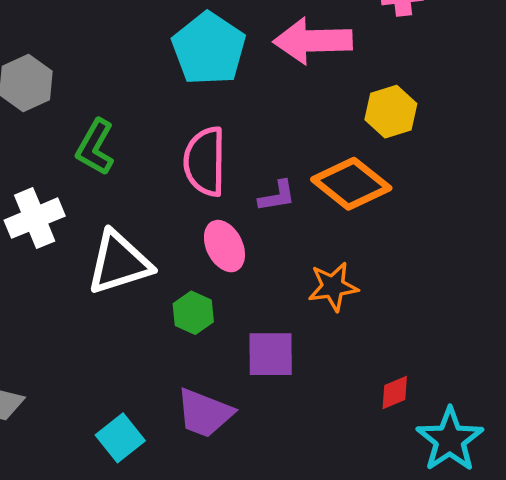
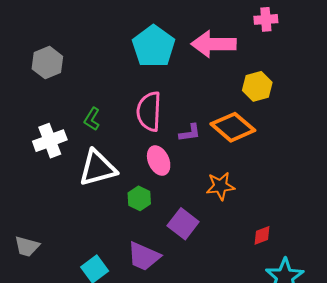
green L-shape: (95, 147) -> (92, 119), moved, size x0.7
purple square: (271, 354) -> (183, 224), turned 36
red diamond: (395, 392) -> (262, 235), moved

